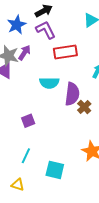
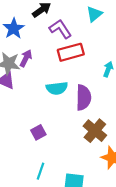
purple L-shape: (46, 30) -> (60, 29), moved
brown cross: (84, 107) -> (95, 131), moved, size x1.5

